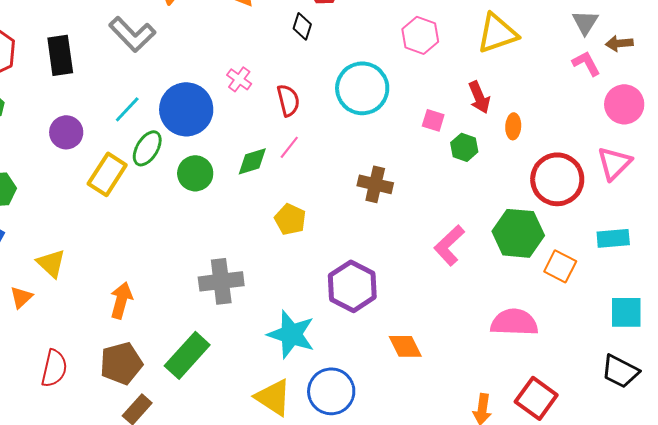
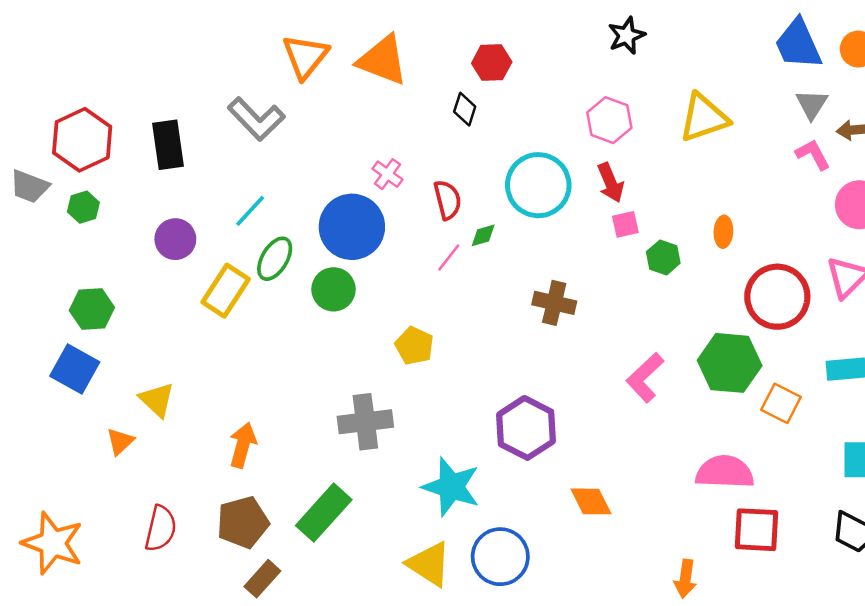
red arrow: (479, 97) -> (611, 183), moved
blue circle: (186, 109) -> (352, 227), moved
pink square: (433, 120) -> (625, 224), turned -30
green diamond: (252, 161) -> (483, 235), moved, size x0.7
yellow pentagon: (290, 219) -> (414, 346), moved
red square: (536, 398) -> (757, 530), moved, turned -33

